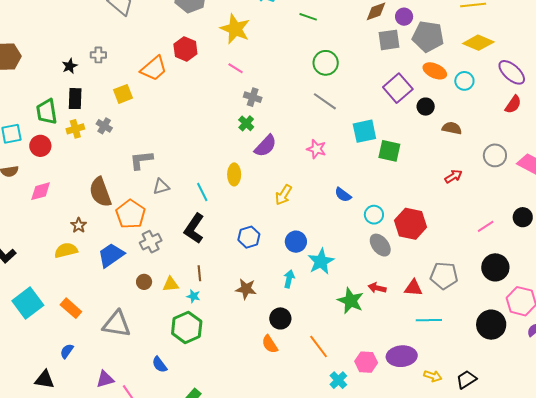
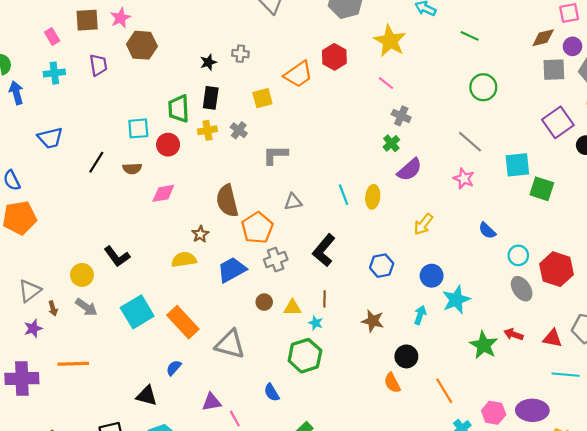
gray line: (325, 101) -> (470, 142), moved
gray L-shape: (141, 160) -> (275, 155), moved
cyan line: (202, 192) -> (344, 195), moved
orange rectangle: (71, 308) -> (183, 322), size x1.4

